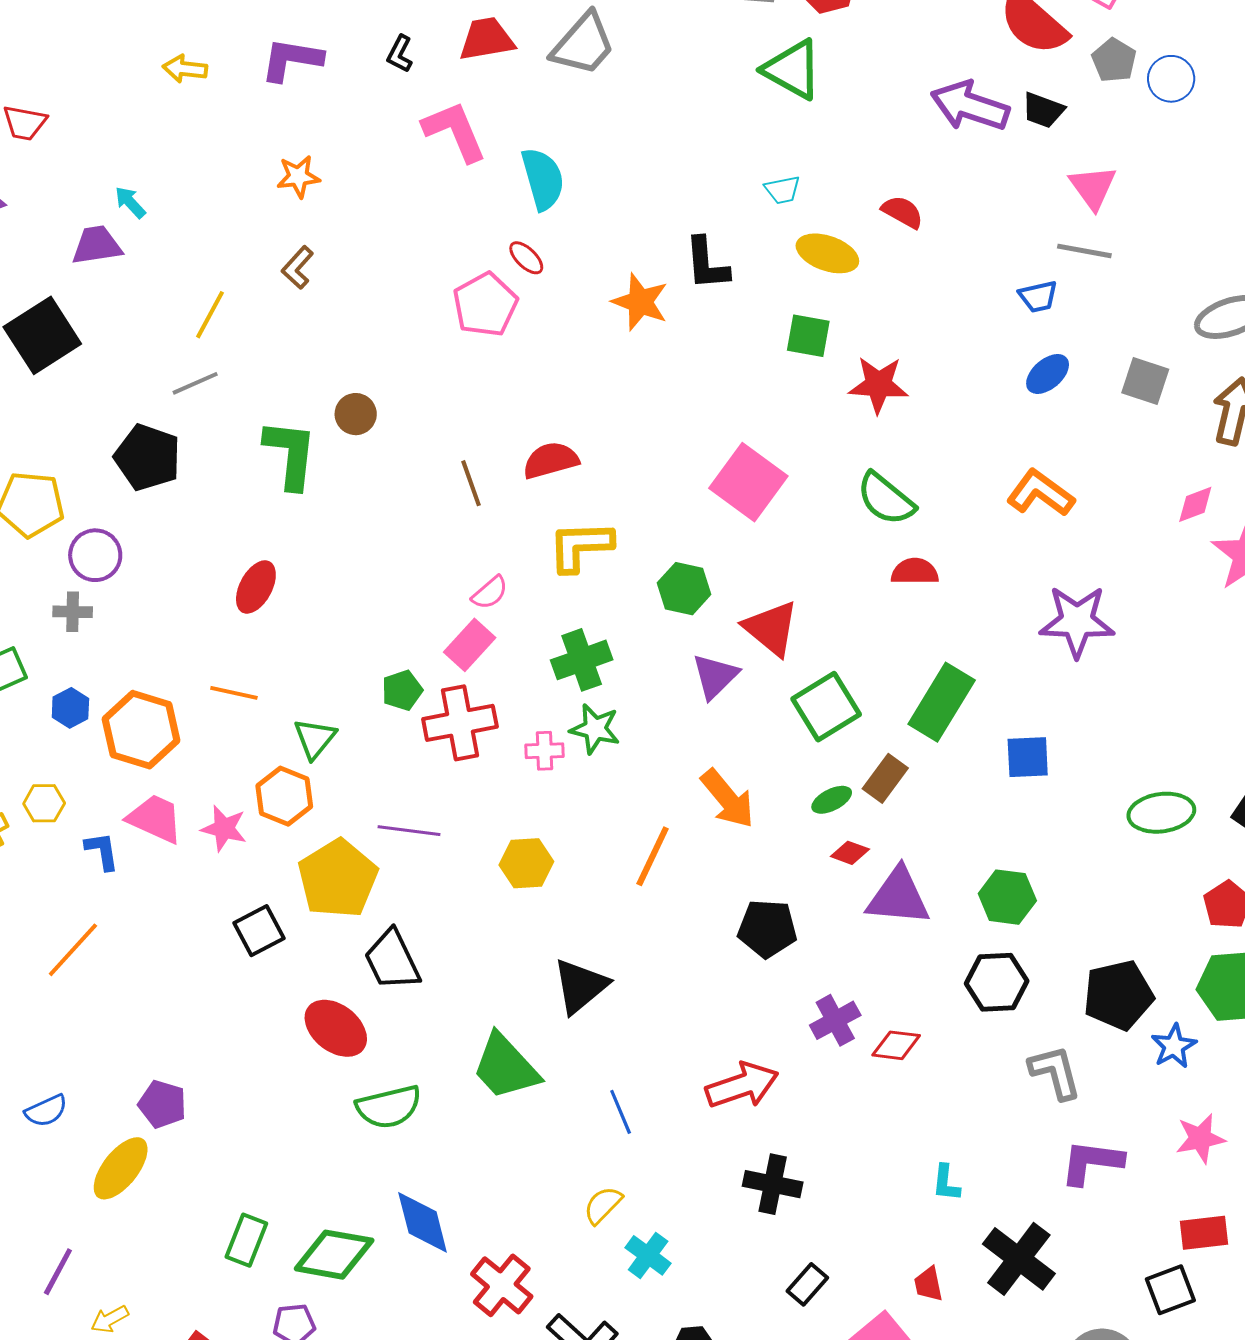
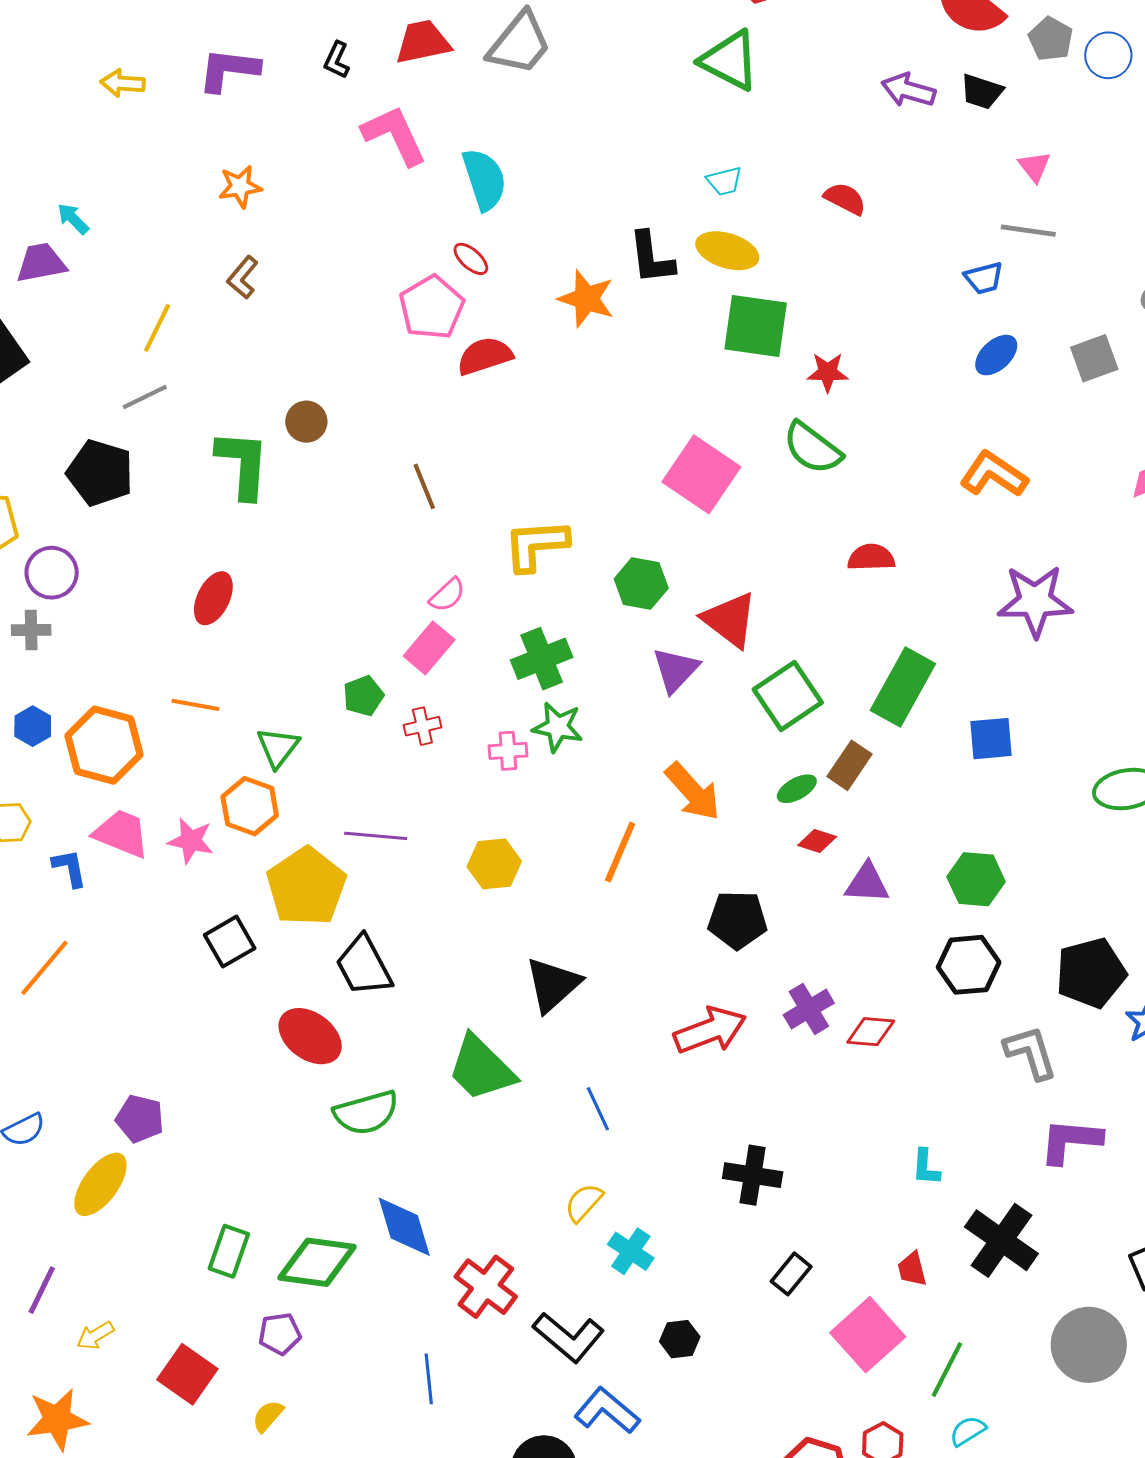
purple arrow: (970, 106) -> (908, 90), size x0.7
pink triangle: (1093, 187) -> (1034, 167), size x0.7
yellow ellipse: (827, 253) -> (727, 251), moved
green square: (808, 336) -> (756, 326), size x1.5
gray square: (1145, 381) -> (1094, 358), turned -36
red star: (878, 385) -> (828, 372), size x0.7
red semicircle: (551, 460) -> (485, 356), moved
green semicircle: (886, 499) -> (812, 448), moved
red cross: (460, 723) -> (422, 726), size x0.5
purple triangle: (898, 897) -> (867, 883), size x0.7
red arrow: (742, 1085) -> (710, 1030), moved

